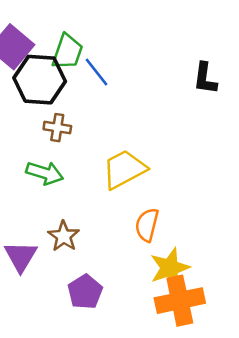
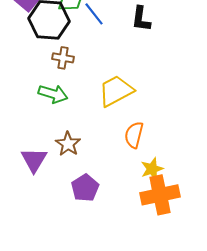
black L-shape: (205, 78) -> (141, 19), moved
yellow star: (170, 268) -> (152, 169), size x0.7

